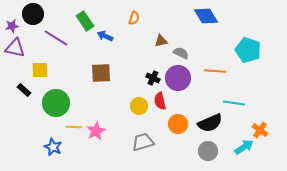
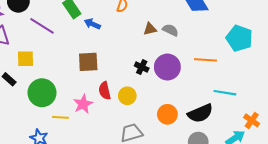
gray semicircle: (181, 53) -> (170, 30), moved
red semicircle: (160, 101) -> (105, 91), moved
pink star: (96, 131) -> (83, 104), moved

